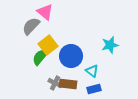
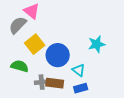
green semicircle: (40, 57) -> (20, 66), moved, turned 66
gray cross: (55, 83) -> (42, 82), turned -32

